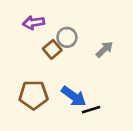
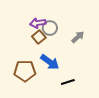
purple arrow: (33, 23) -> (38, 23), moved
blue arrow: (74, 96) -> (50, 62), moved

